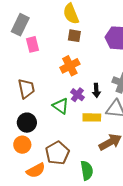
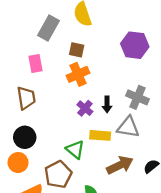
gray rectangle: (20, 25) -> (48, 28), moved
brown square: (74, 36) -> (77, 50), moved
pink rectangle: (33, 44) -> (36, 64), moved
green triangle: (61, 106) -> (75, 150), moved

